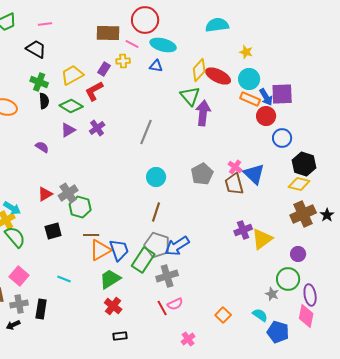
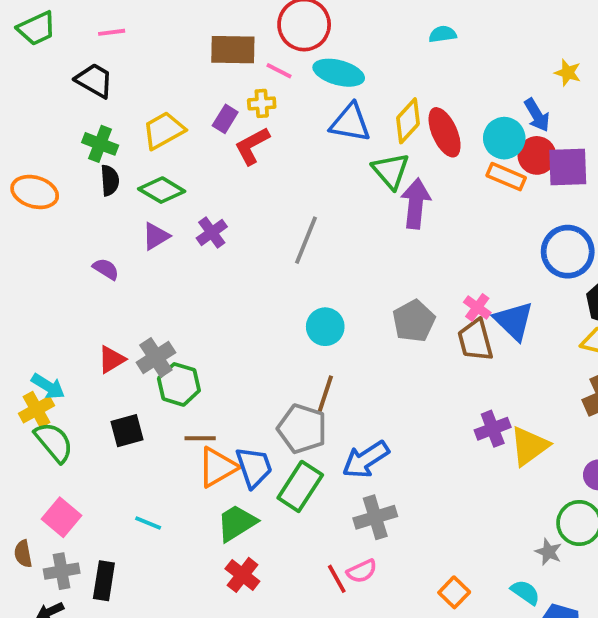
cyan semicircle: (217, 25) -> (443, 34), size x0.6
yellow star: (246, 52) -> (568, 73), moved
blue triangle: (156, 66) -> (350, 123), moved, size x1.6
red ellipse: (218, 76) -> (445, 132), turned 40
red L-shape: (94, 91) -> (252, 146), moved
blue arrow: (266, 97) -> (537, 115), moved
red circle: (266, 116) -> (537, 155), moved
blue circle: (282, 138) -> (568, 252), size x1.4
gray pentagon: (157, 245) -> (302, 429), moved
gray cross: (167, 276) -> (375, 517), moved

